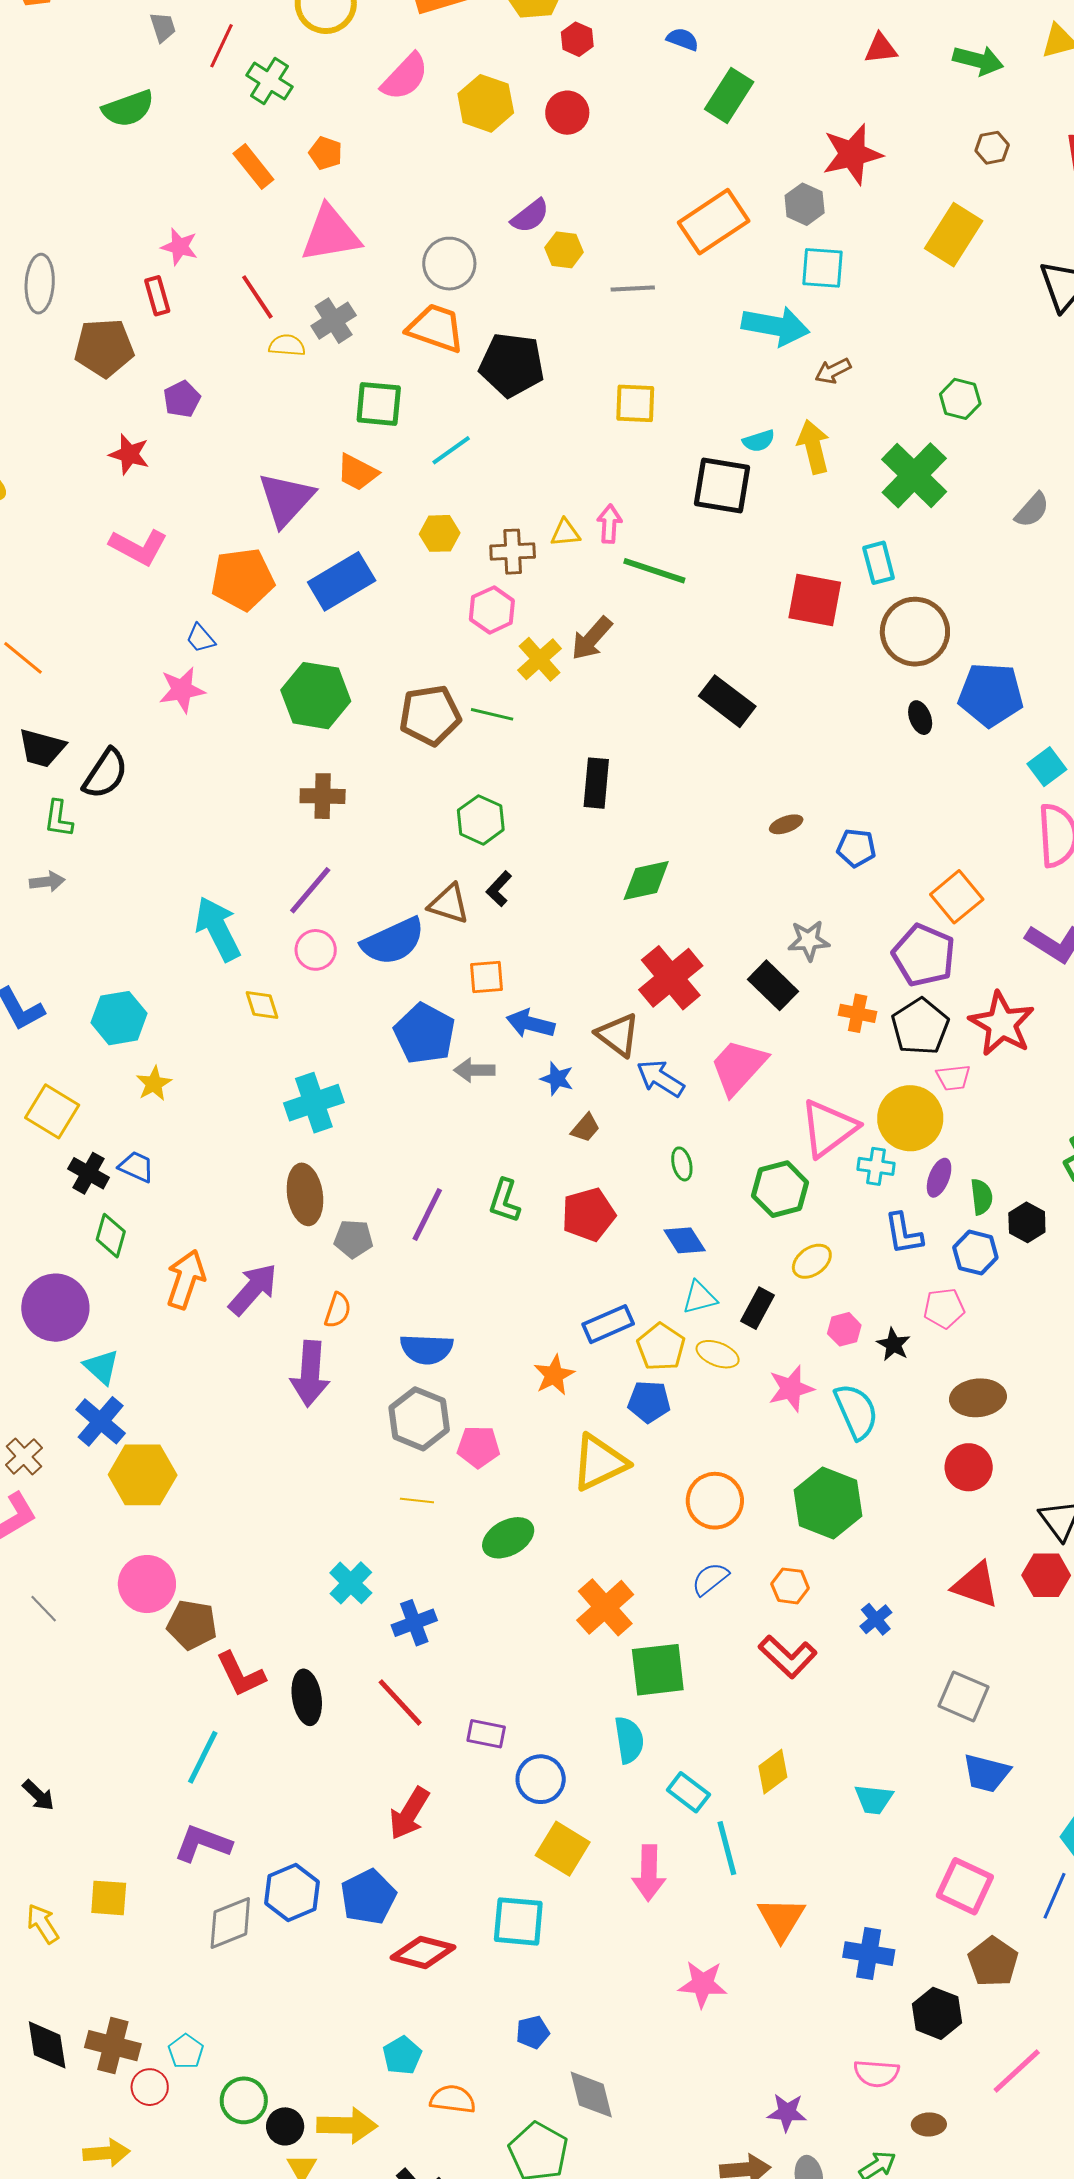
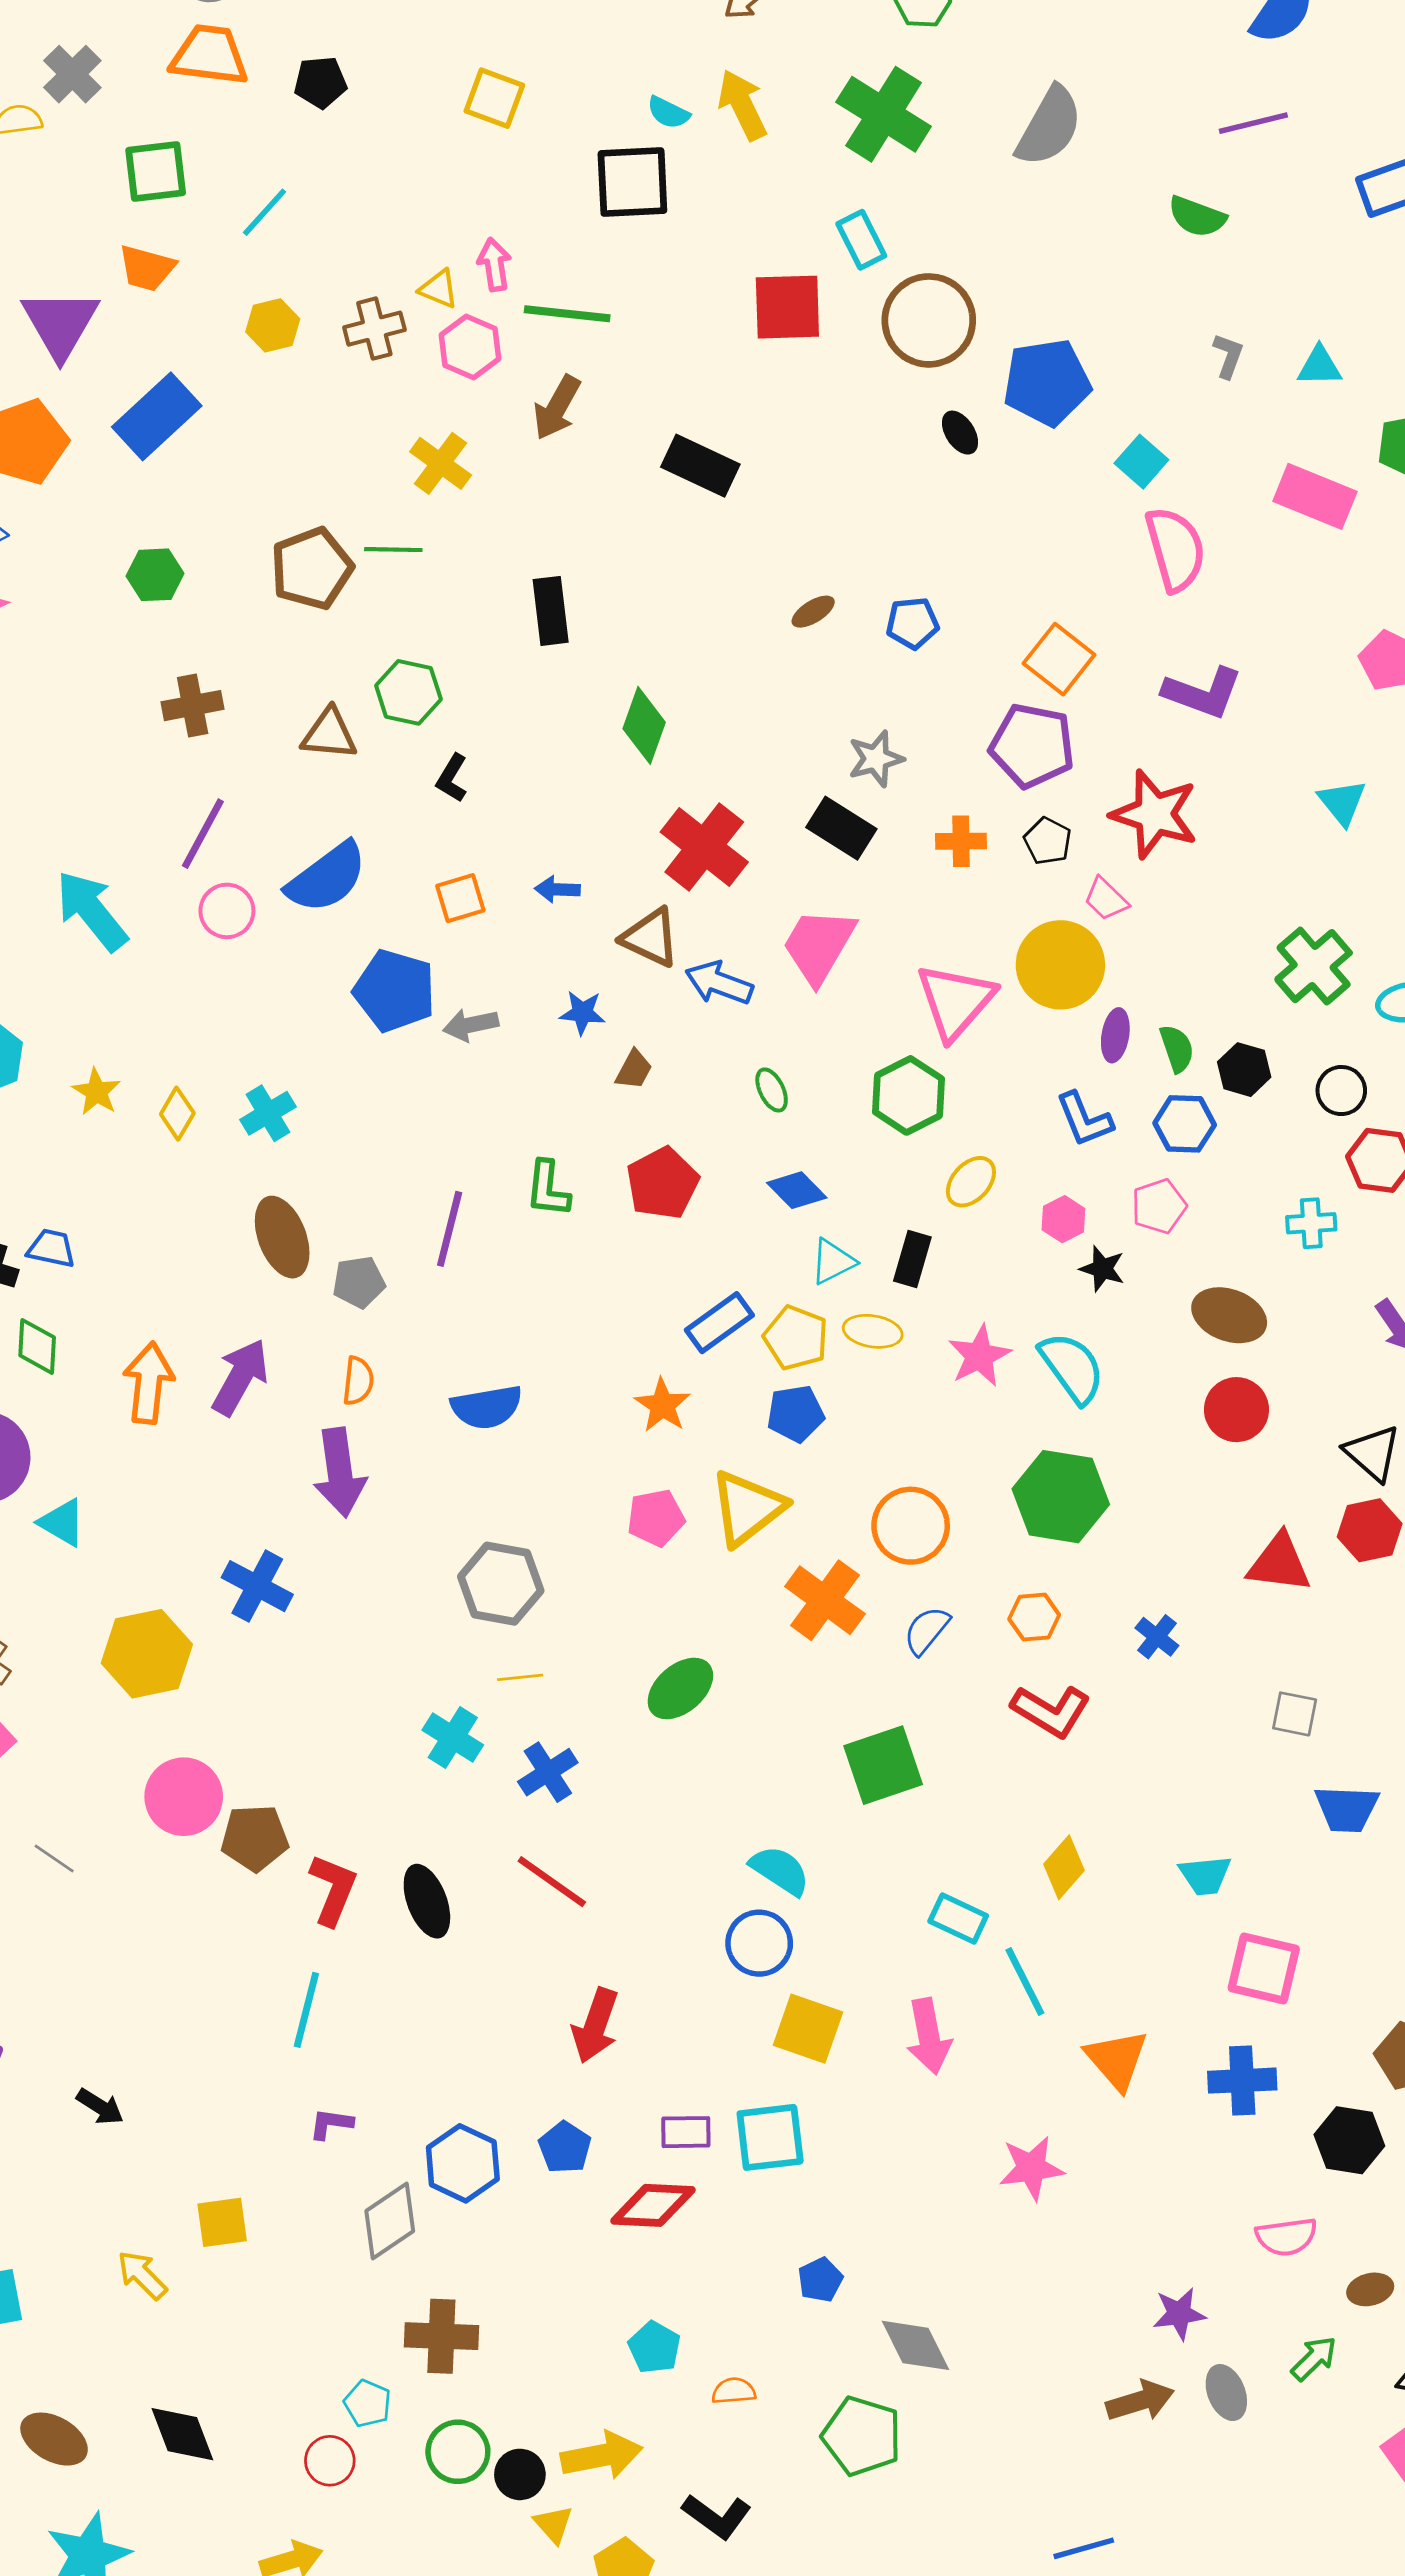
black pentagon: (512, 365) -> (320, 82), size x0.6
yellow square: (635, 403) -> (494, 98), turned 30
cyan semicircle: (759, 441) -> (668, 113), turned 56
gray semicircle: (1032, 510) -> (1049, 126), size x1.6
yellow triangle: (565, 533) -> (439, 289), turned 40
pink hexagon: (492, 610) -> (470, 347), moved
brown arrow: (592, 638) -> (557, 408), moved
green hexagon: (316, 696) -> (155, 575), size x0.6
green diamond: (646, 880) -> (644, 725), turned -46
brown triangle: (449, 904) -> (329, 734), moved
yellow diamond: (262, 1005) -> (177, 1114), moved, turned 60
blue arrow: (531, 1024) -> (557, 889), moved, size x0.7
black pentagon: (920, 1027) -> (1048, 841), size x0.6
pink trapezoid: (953, 1078) -> (1106, 899), turned 63
yellow star: (154, 1084) -> (96, 1092), moved
cyan cross: (314, 1103) -> (268, 1113), size x0.7
cyan cross: (876, 1166) -> (1311, 1223), moved
pink hexagon: (844, 1329) -> (1063, 1219), moved
brown ellipse: (978, 1398) -> (1229, 1315), turned 38
gray hexagon: (419, 1419) -> (501, 1584), moved
blue cross: (101, 1421) -> (257, 1586), moved
pink pentagon: (478, 1447) -> (656, 1518), moved
yellow line: (417, 1501) -> (520, 1677), moved
green ellipse: (508, 1538) -> (680, 1688), moved
orange cross: (605, 1607) -> (825, 1600), moved
red L-shape: (241, 1674) -> (333, 1890), turned -120
gray square: (964, 1696) -> (1295, 1714), size x0.7
purple rectangle: (486, 1734) -> (686, 2132), moved
cyan semicircle: (629, 1740) -> (780, 1870), moved, turned -36
purple L-shape: (203, 1843) -> (331, 2124), size x0.6
pink square: (965, 1886) -> (1264, 1968), moved
blue pentagon: (368, 1897) -> (565, 2147), size x0.7
brown cross: (113, 2046) -> (441, 2336), moved
orange semicircle: (453, 2099) -> (734, 2391), size x0.7

